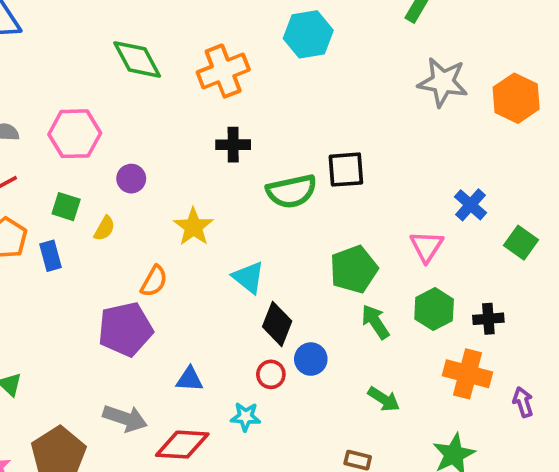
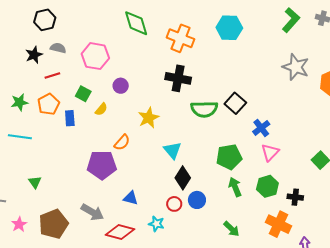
orange cross: (223, 71) -> (180, 38), turned 32
black cross: (233, 145) -> (178, 78), size x1.4
black square: (346, 170) -> (235, 103), turned 35
blue cross: (471, 205) -> (261, 128), moved

